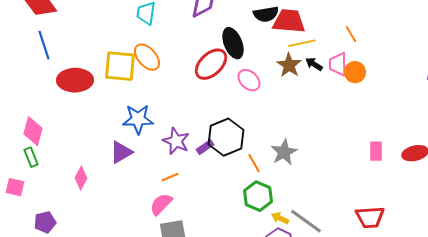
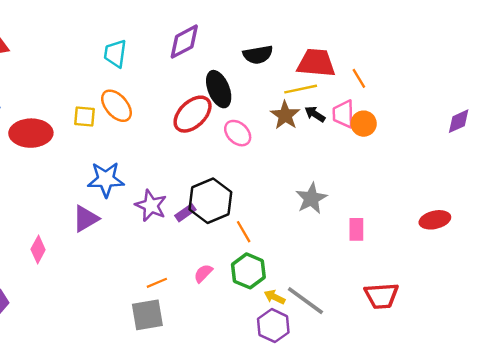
red trapezoid: (289, 21) -> (316, 63), moved
yellow square: (120, 66) -> (84, 116), size x0.6
pink rectangle: (376, 151) -> (356, 229), moved
gray star: (284, 152) -> (311, 198), moved
orange line: (170, 177) -> (157, 283), moved
pink semicircle: (161, 204) -> (203, 273), moved, size x0.7

